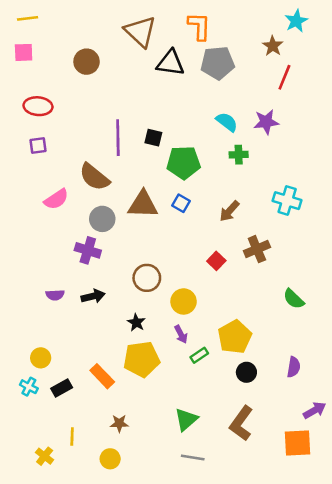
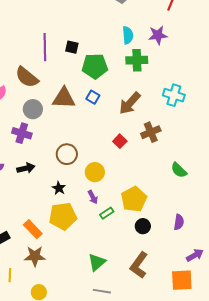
cyan semicircle: (227, 122) -> (128, 35), turned 48
green cross: (239, 155) -> (137, 60), size x1.5
brown arrow: (229, 211) -> (130, 103), size x1.4
brown star: (119, 423) -> (35, 256), moved, size x1.5

